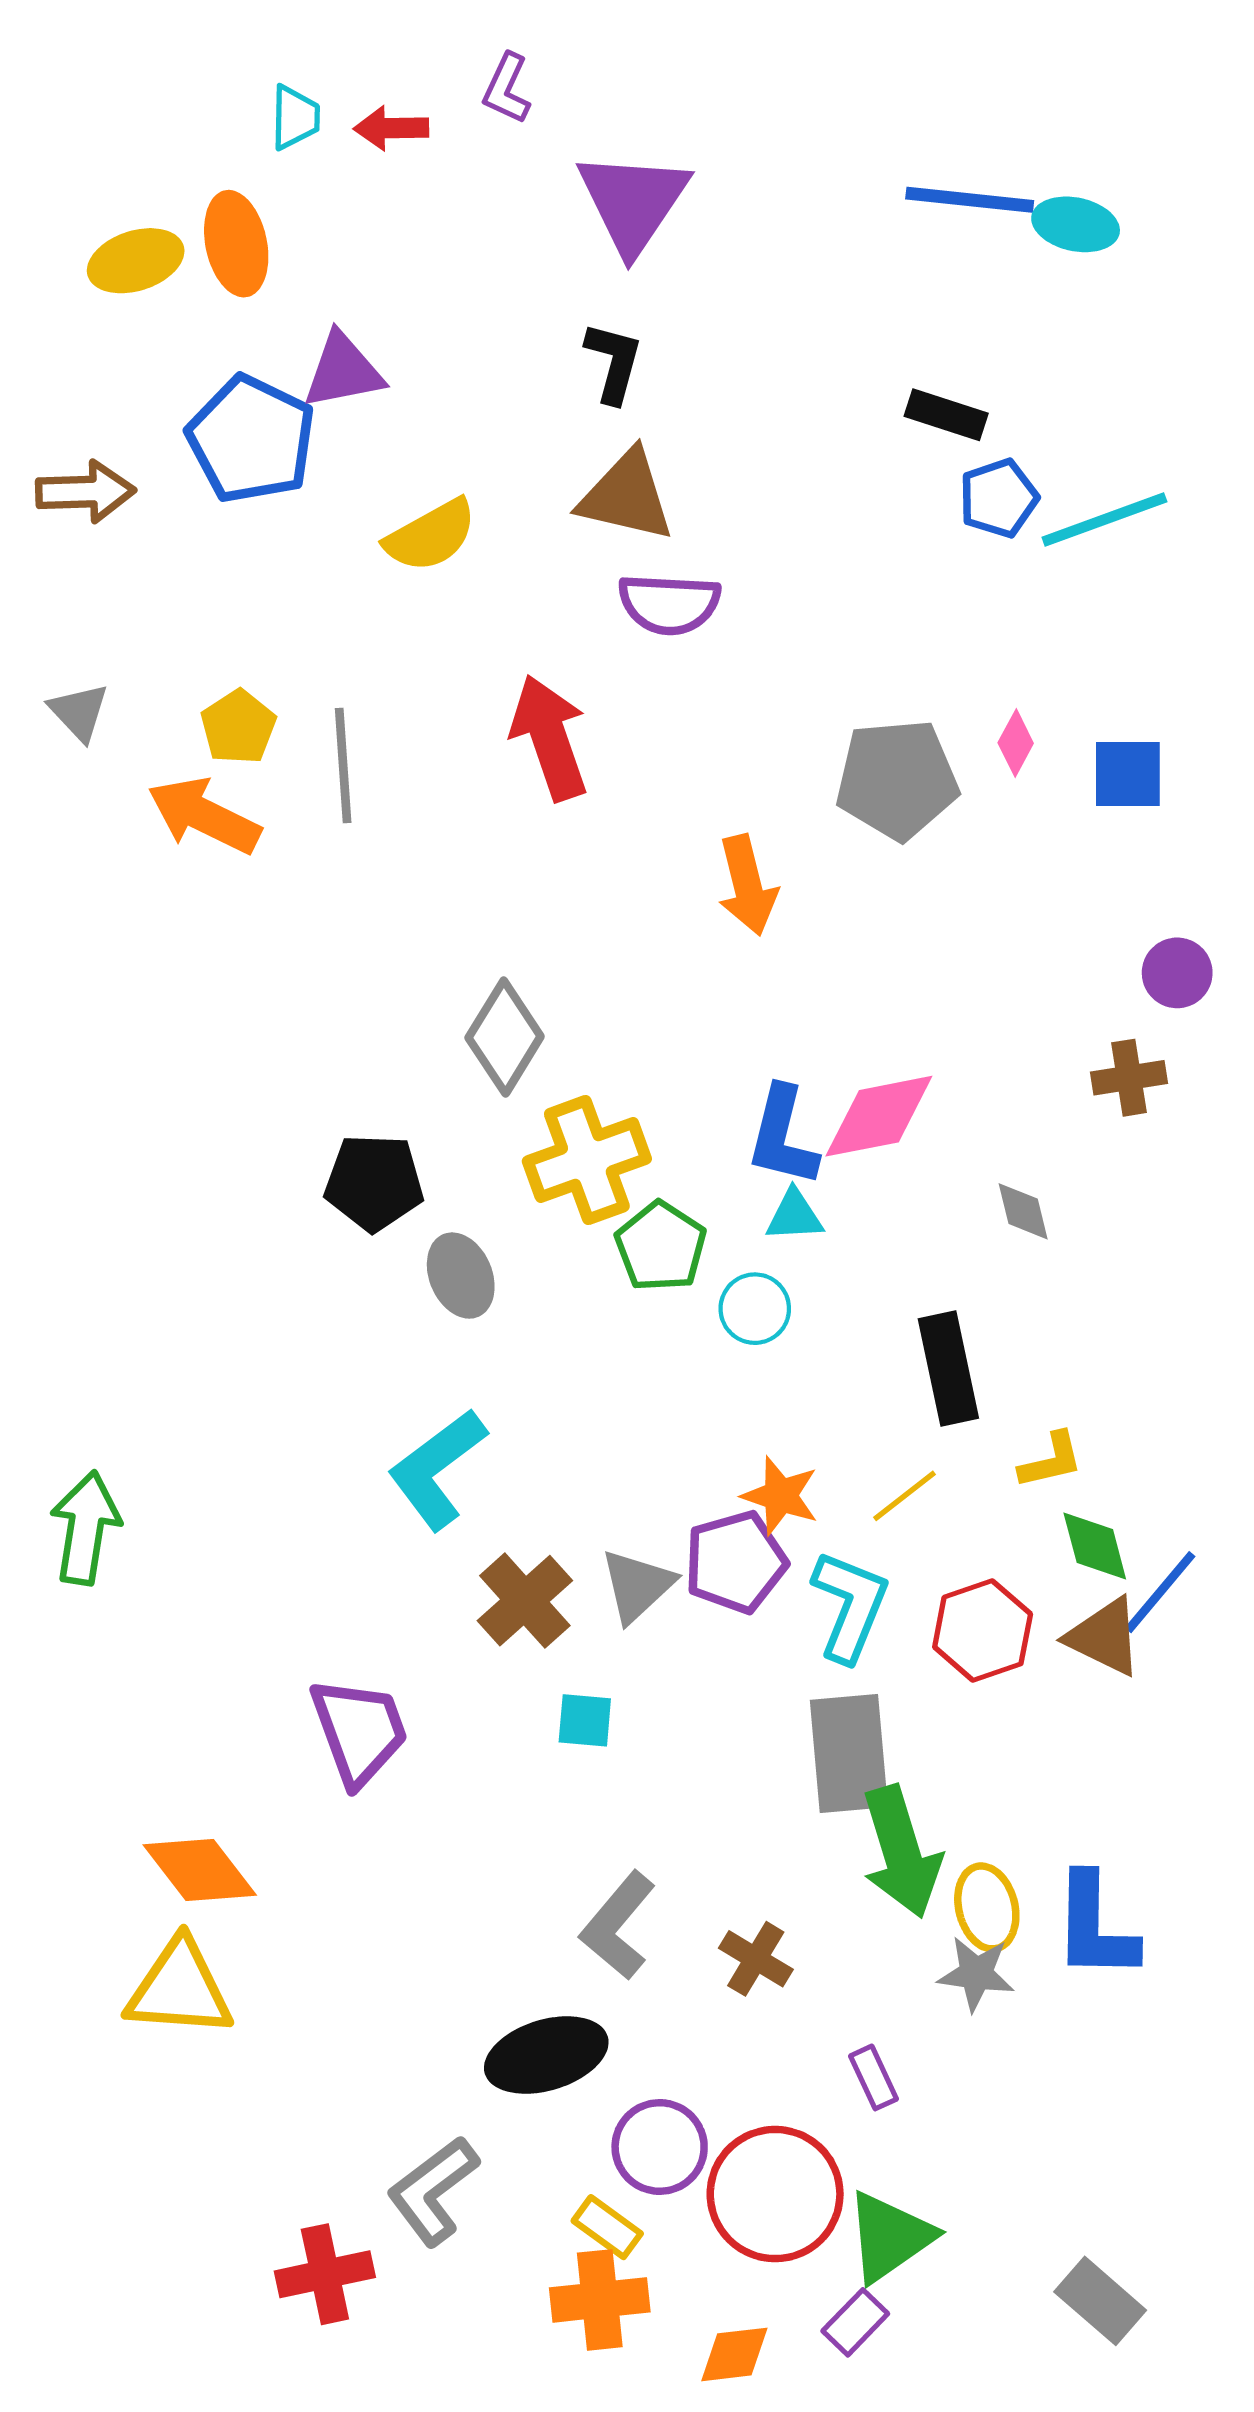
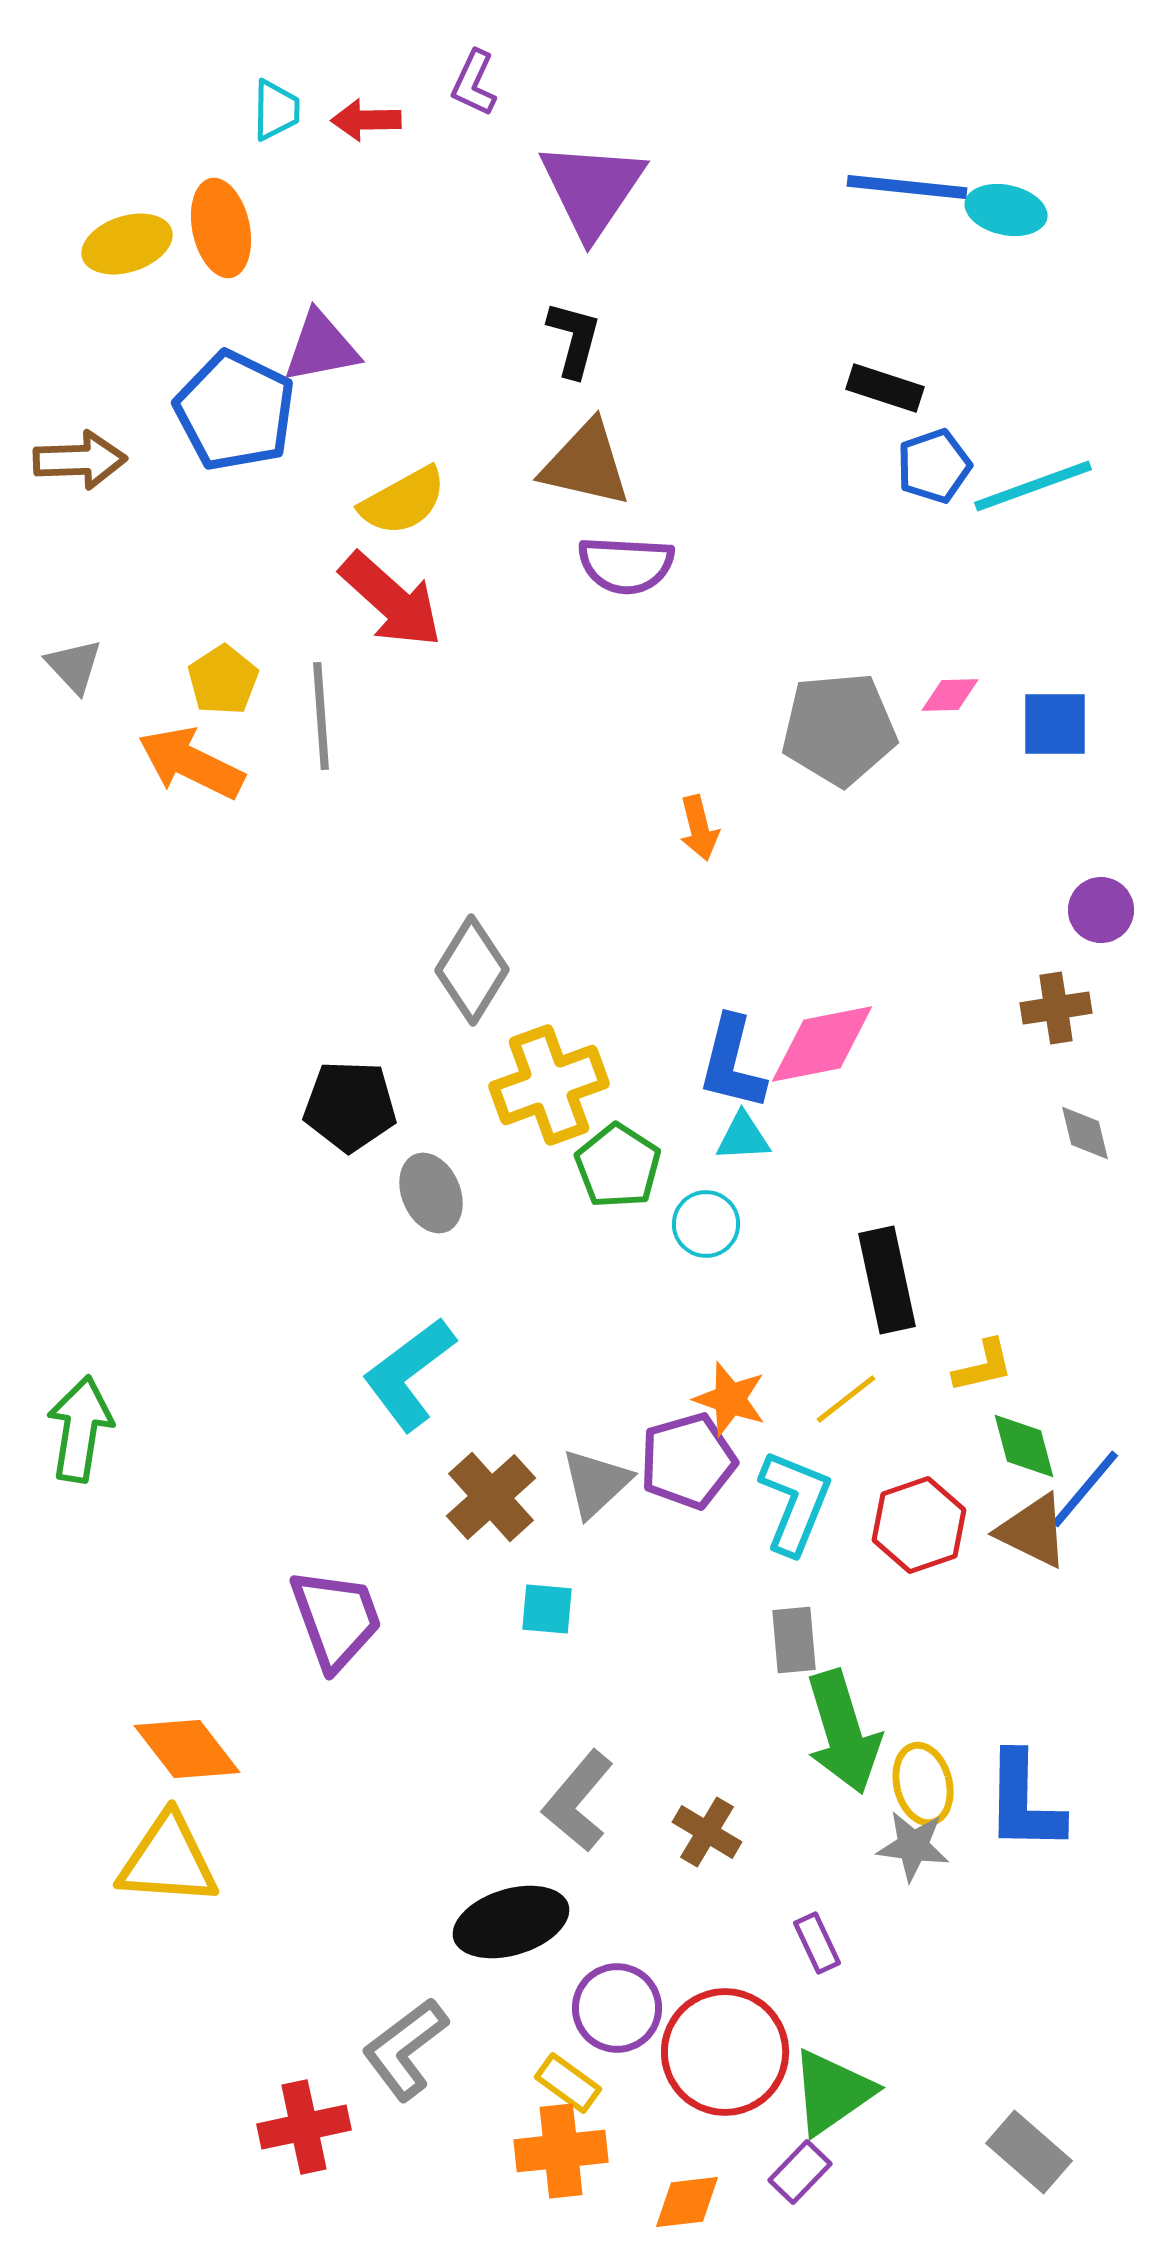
red arrow: (549, 738) -> (391, 600), moved, turned 151
pink diamond: (1016, 743) -> (950, 695), turned 60
orange arrow: (747, 885) -> (699, 828), size x0.7
gray diamond: (1023, 1211) -> (1085, 1133), moved
gray rectangle: (849, 1753) -> (794, 1640), size x0.6

